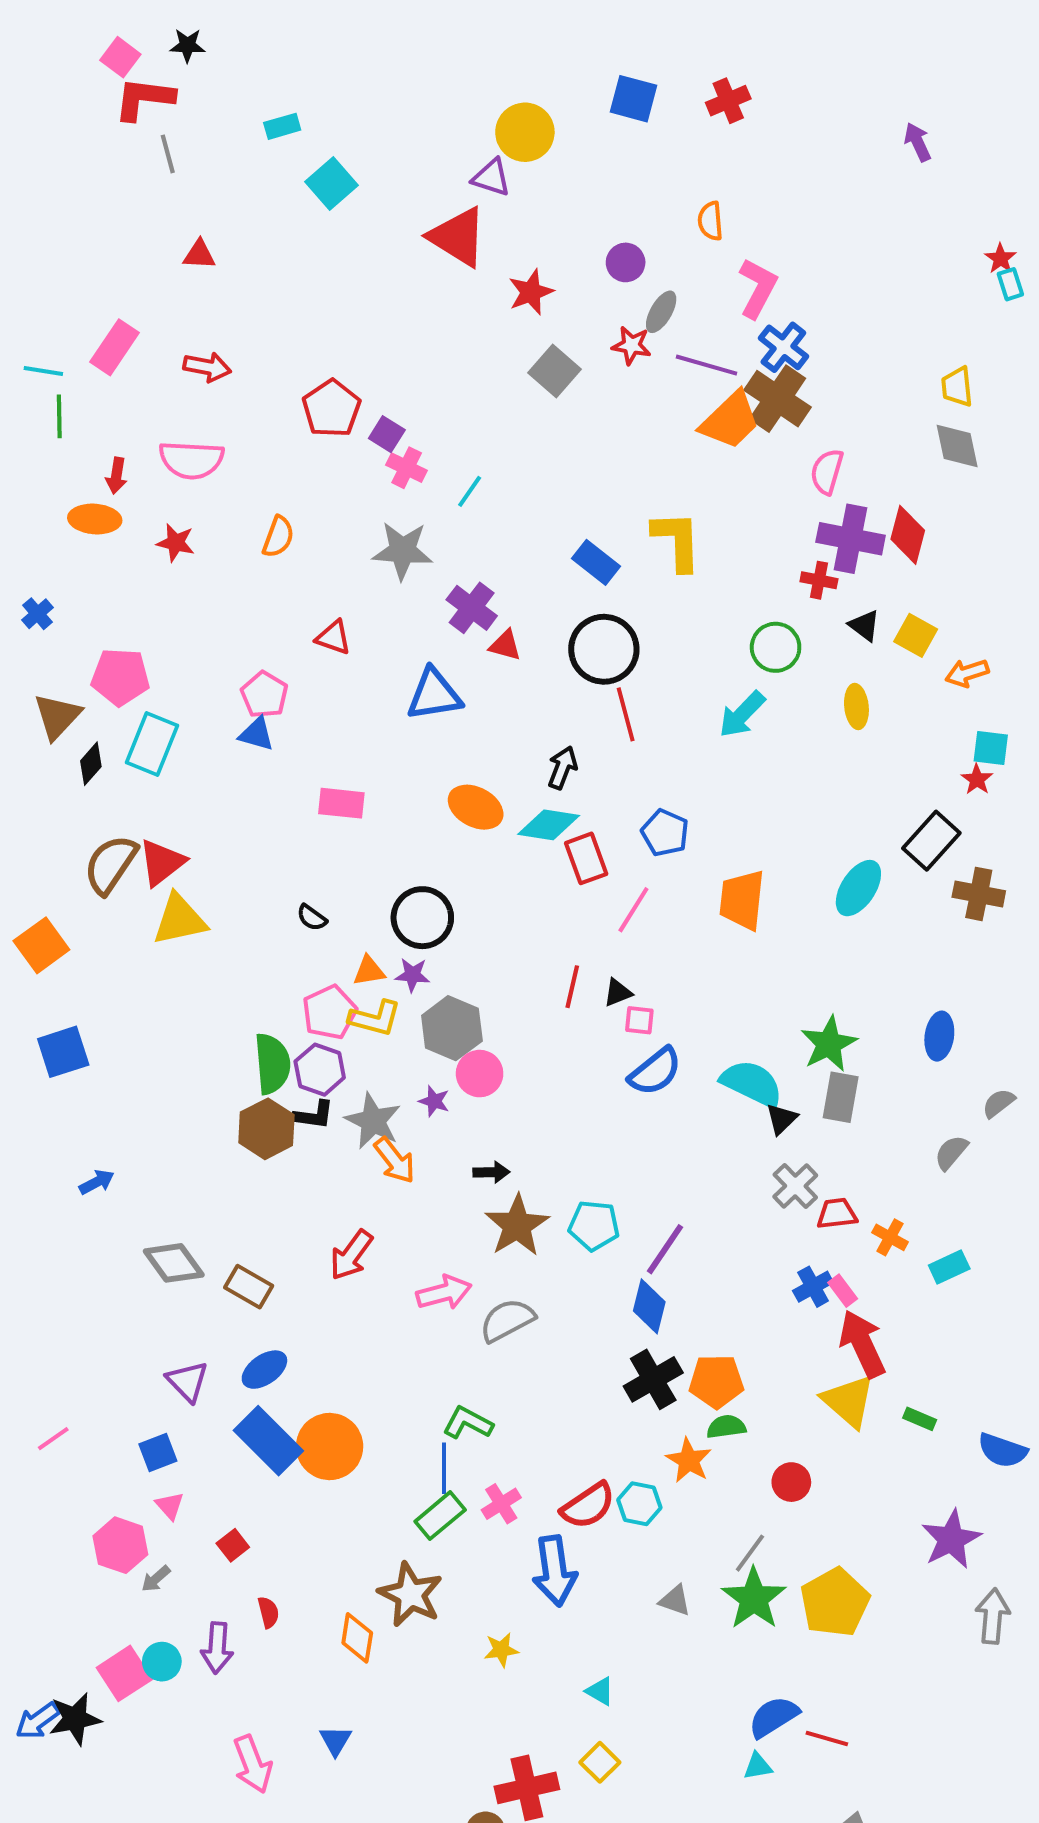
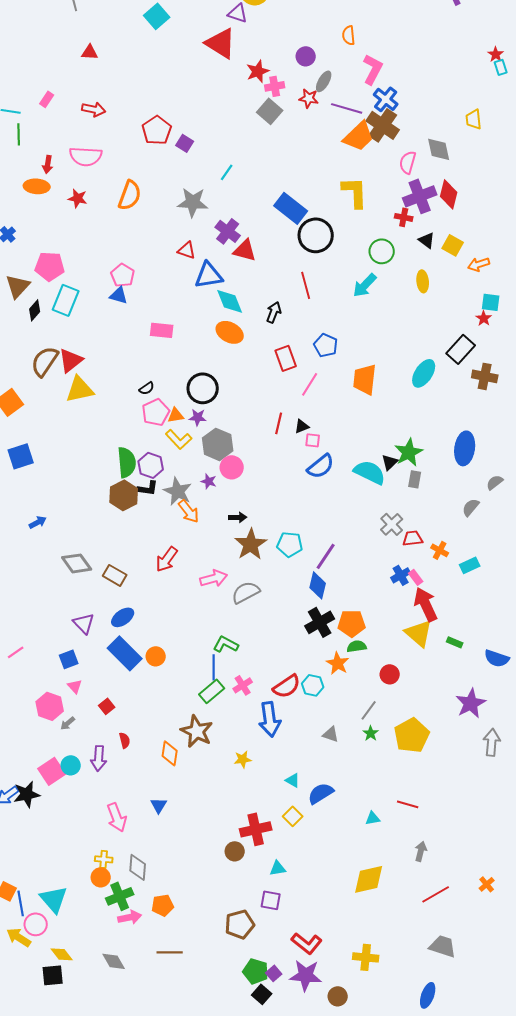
pink rectangle: (114, 347) -> (47, 99), size x0.6
gray diamond: (957, 446) -> (439, 149), moved
pink cross: (407, 468) -> (275, 86), moved, turned -36
orange semicircle: (278, 537) -> (130, 195), size x1.4
purple cross: (851, 539) -> (420, 196), turned -32
yellow L-shape: (677, 541) -> (355, 192), moved
blue rectangle: (596, 562) -> (291, 208), size x1.4
red triangle: (334, 637) -> (187, 250), moved
red triangle: (505, 645) -> (245, 250), size x1.4
black circle: (604, 649) -> (316, 235), moved
cyan diamond: (549, 825) -> (230, 301), moved, turned 60
black semicircle: (312, 918) -> (147, 388), turned -70
pink pentagon: (330, 1012) -> (156, 412), moved
yellow L-shape: (375, 1018) -> (179, 439), turned 32
blue ellipse: (939, 1036) -> (465, 448), size x1.4
gray rectangle: (841, 1097) -> (415, 479), size x0.7
black triangle: (781, 1119) -> (390, 462), moved
orange circle: (330, 1447) -> (156, 656), size x0.6
green star: (754, 1598) -> (371, 733), size x0.5
blue semicircle: (774, 1717) -> (321, 793), moved

